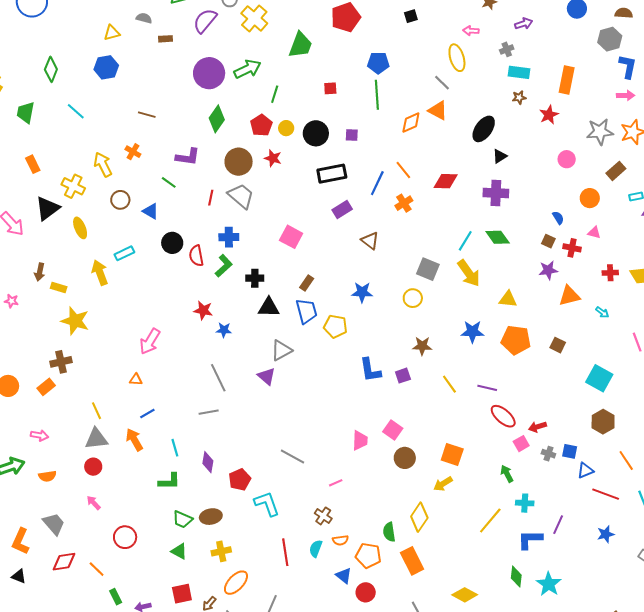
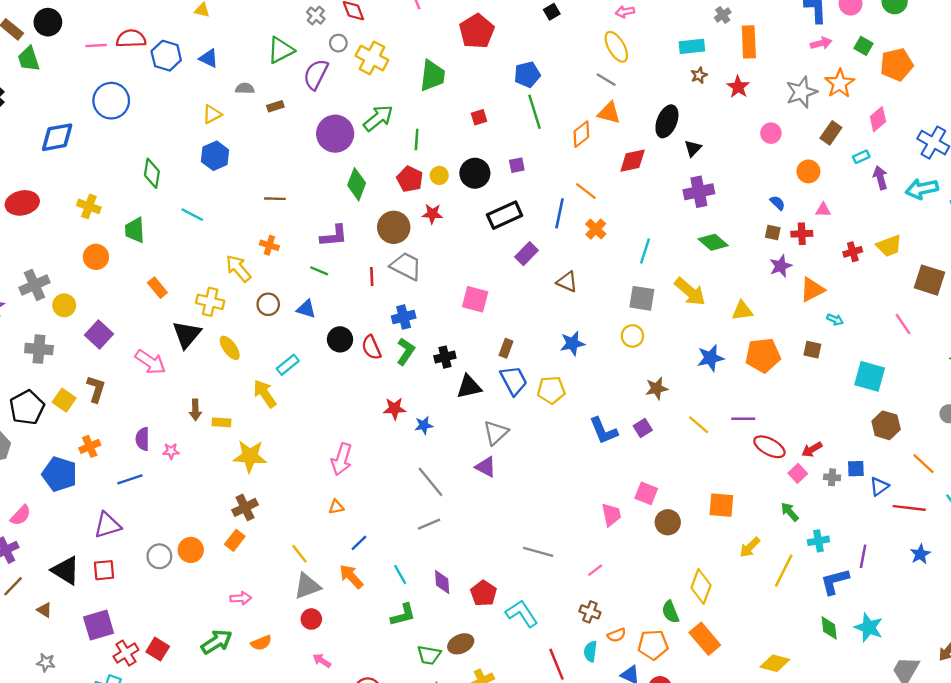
gray cross: (507, 49) -> (723, 15), moved
red diamond: (446, 181) -> (633, 161), moved
cyan line: (465, 241) -> (645, 251), moved
cyan arrow: (602, 312) -> (835, 320), moved
yellow arrow: (443, 484) -> (750, 547), moved

